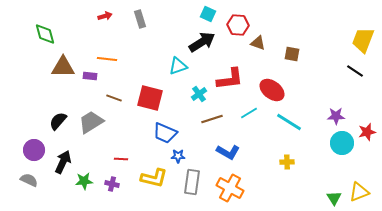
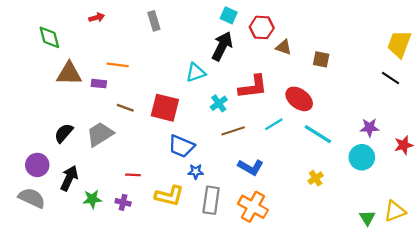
red arrow: (105, 16) -> (97, 18), moved
black arrow: (202, 42) -> (222, 46), turned -32
cyan circle: (342, 143) -> (362, 157), moved
yellow cross: (287, 162) -> (316, 178), turned -32
gray semicircle: (29, 180) -> (32, 198), size x1.4

